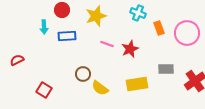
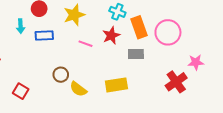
orange rectangle: (159, 28) -> (139, 27), size x1.5
red star: (130, 49) -> (111, 35), moved
gray rectangle: (166, 69) -> (136, 54), moved

